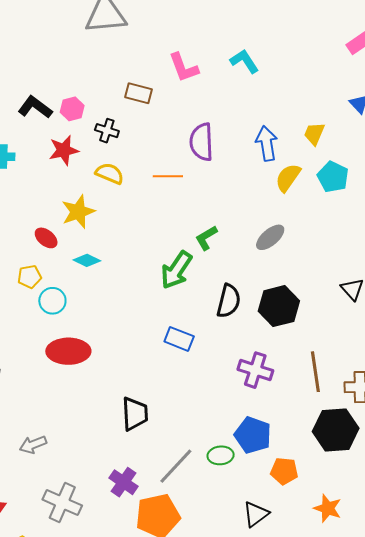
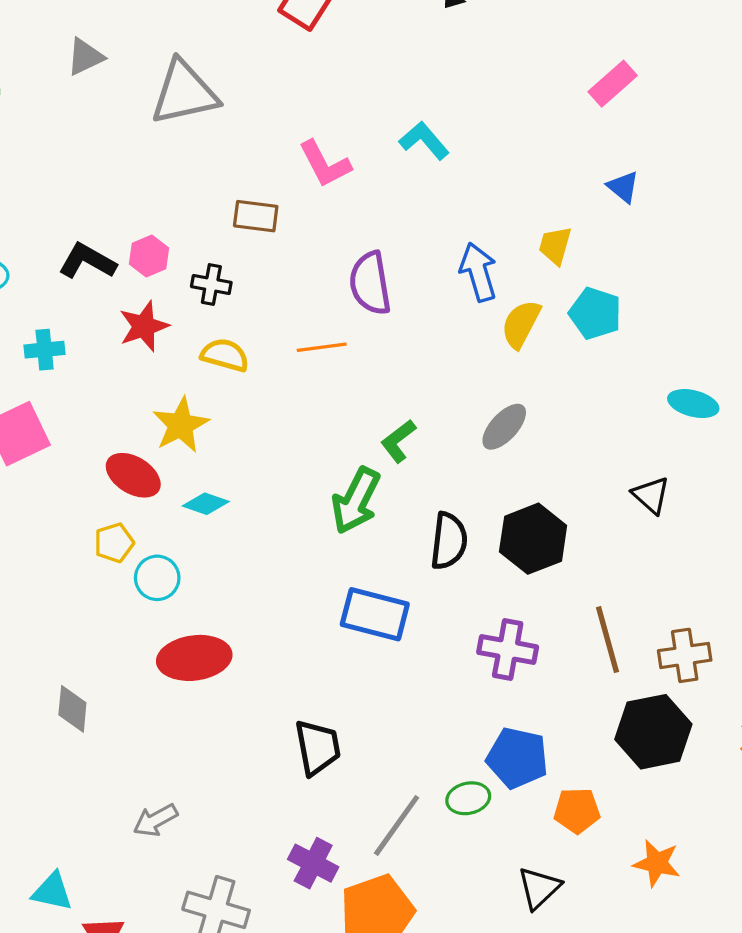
red ellipse: (46, 238) -> (133, 475), size x1.4
blue rectangle: (179, 339) -> (375, 614), size x1.4

